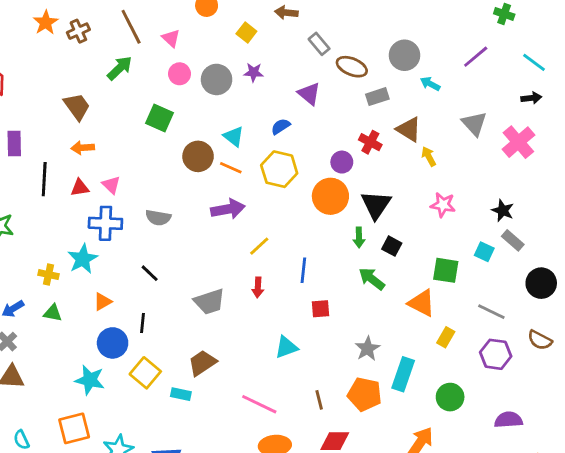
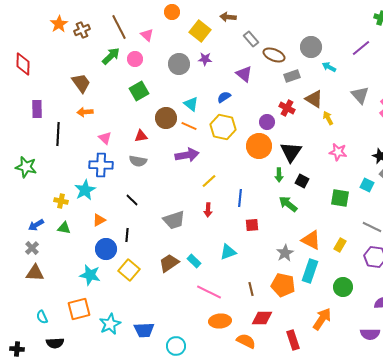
yellow square: (246, 32) -> (200, 31), size x1.5
pink circle: (180, 74) -> (135, 59), moved
green square: (160, 118) -> (139, 91), turned 36
red triangle: (80, 188) -> (141, 136), moved
orange triangle: (422, 303) -> (311, 240), moved
cyan rectangle: (181, 394) -> (194, 261), moved, turned 32

